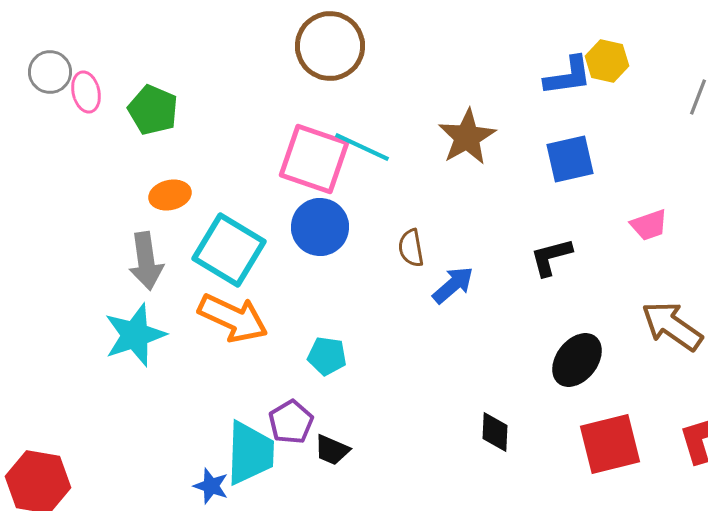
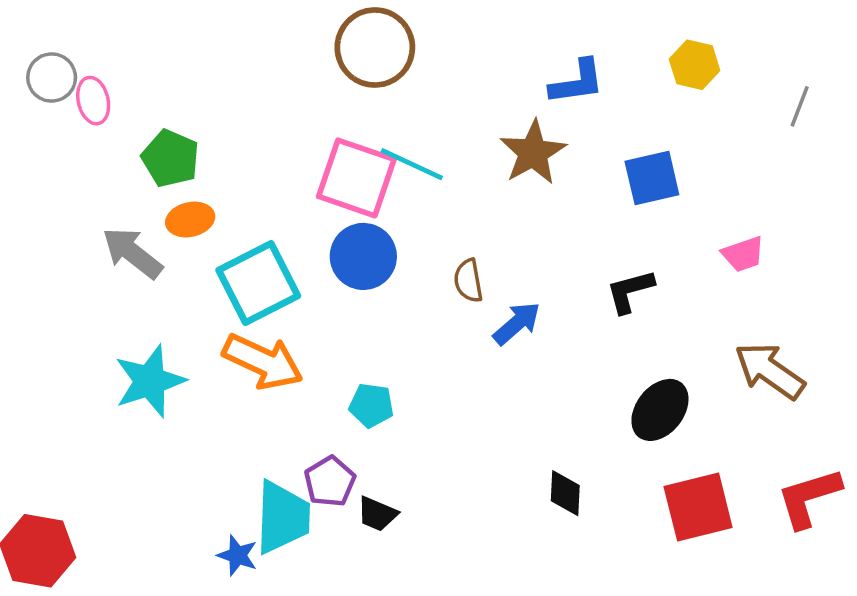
blue L-shape: (568, 76) -> (577, 82), moved
green pentagon: (153, 110) -> (171, 158), moved
cyan square: (229, 250) -> (258, 283), turned 32
gray arrow: (146, 261) -> (132, 253), moved, turned 136

